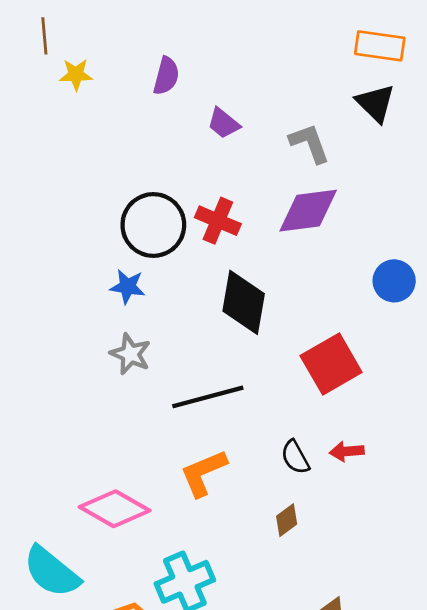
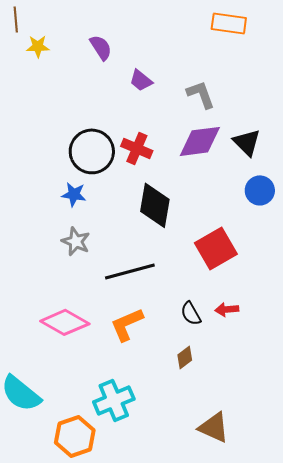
orange rectangle: (380, 46) -> (229, 23), moved
purple semicircle: (166, 76) -> (101, 47), turned -48
black triangle: (375, 103) -> (247, 142), moved
pink diamond: (115, 509) -> (65, 322), moved

